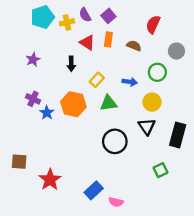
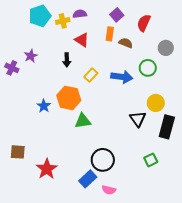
purple semicircle: (85, 15) -> (80, 14), turned 112
purple square: (108, 16) -> (117, 15), moved
orange rectangle: (108, 39) -> (110, 34), moved
blue arrow: (130, 82) -> (122, 77), size x1.5
purple cross: (33, 99) -> (12, 68), moved
yellow circle: (152, 102) -> (156, 103), moved
green triangle: (108, 103) -> (83, 121), moved
black circle: (115, 141) -> (103, 160), moved

